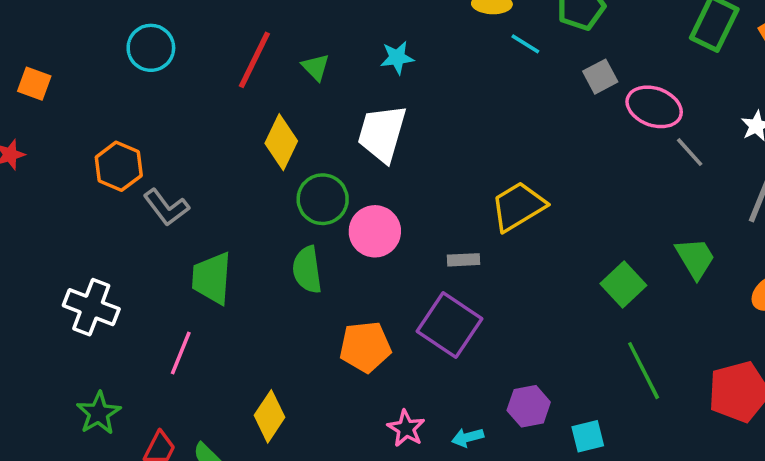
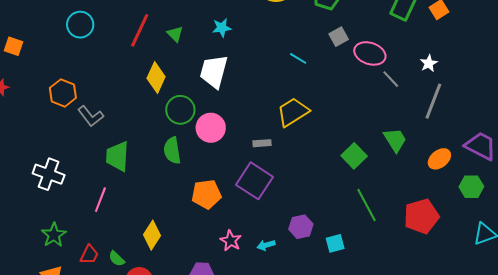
cyan line: (525, 44) -> (298, 58), moved

